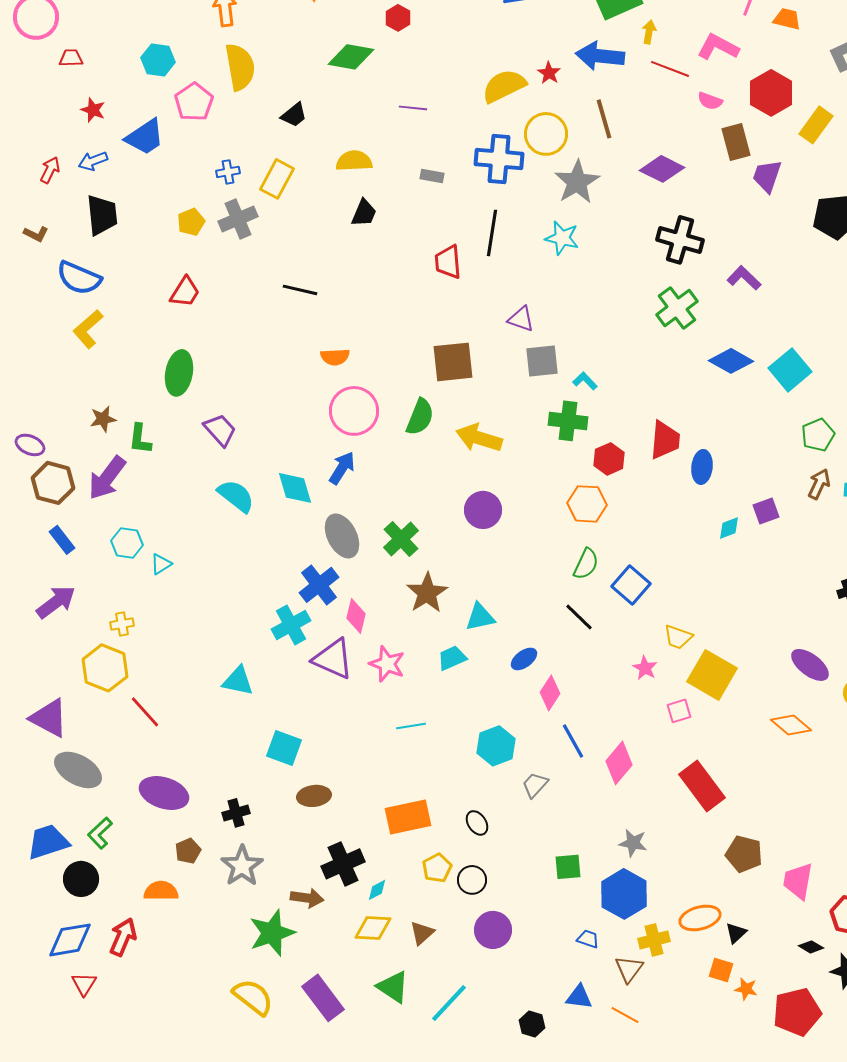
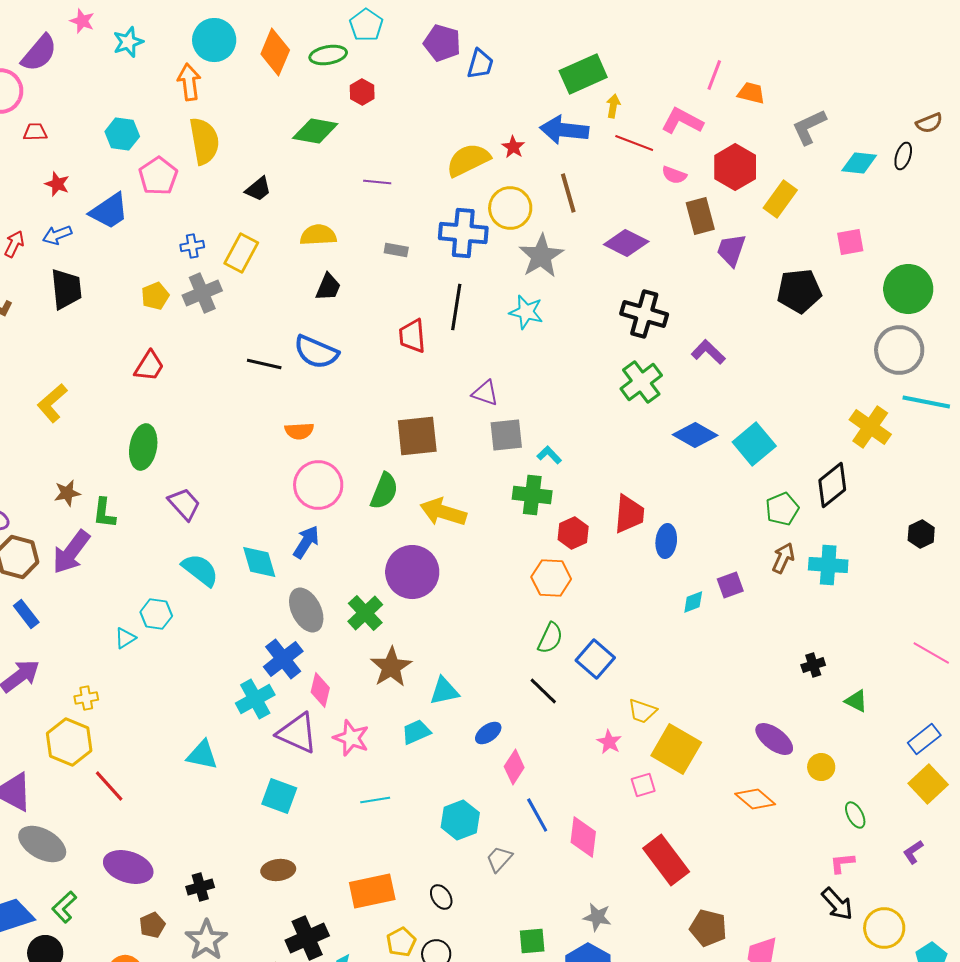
blue semicircle: (79, 278) -> (316, 352), moved
purple circle: (483, 510) -> (412, 572), moved, size x1.4
cyan hexagon: (127, 543) -> (156, 614), moved
cyan square: (284, 748) -> (279, 796), moved
pink diamond: (619, 763) -> (583, 837), turned -33

